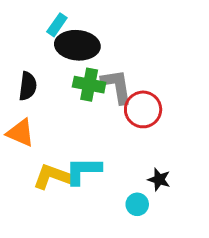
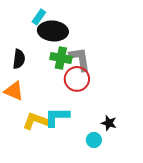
red circle: (143, 109) -> (77, 79), moved

